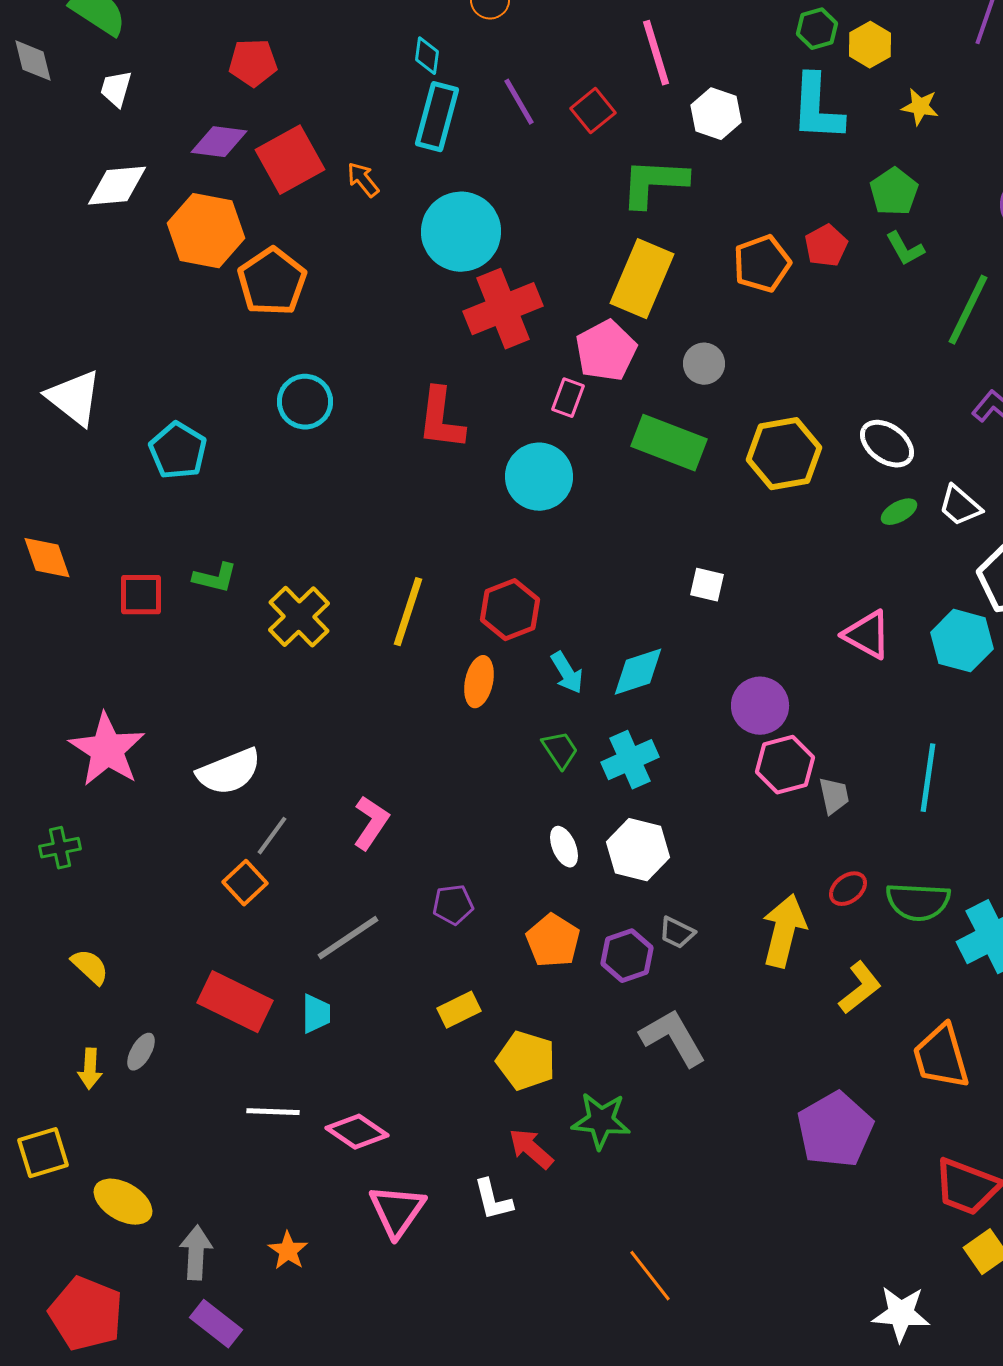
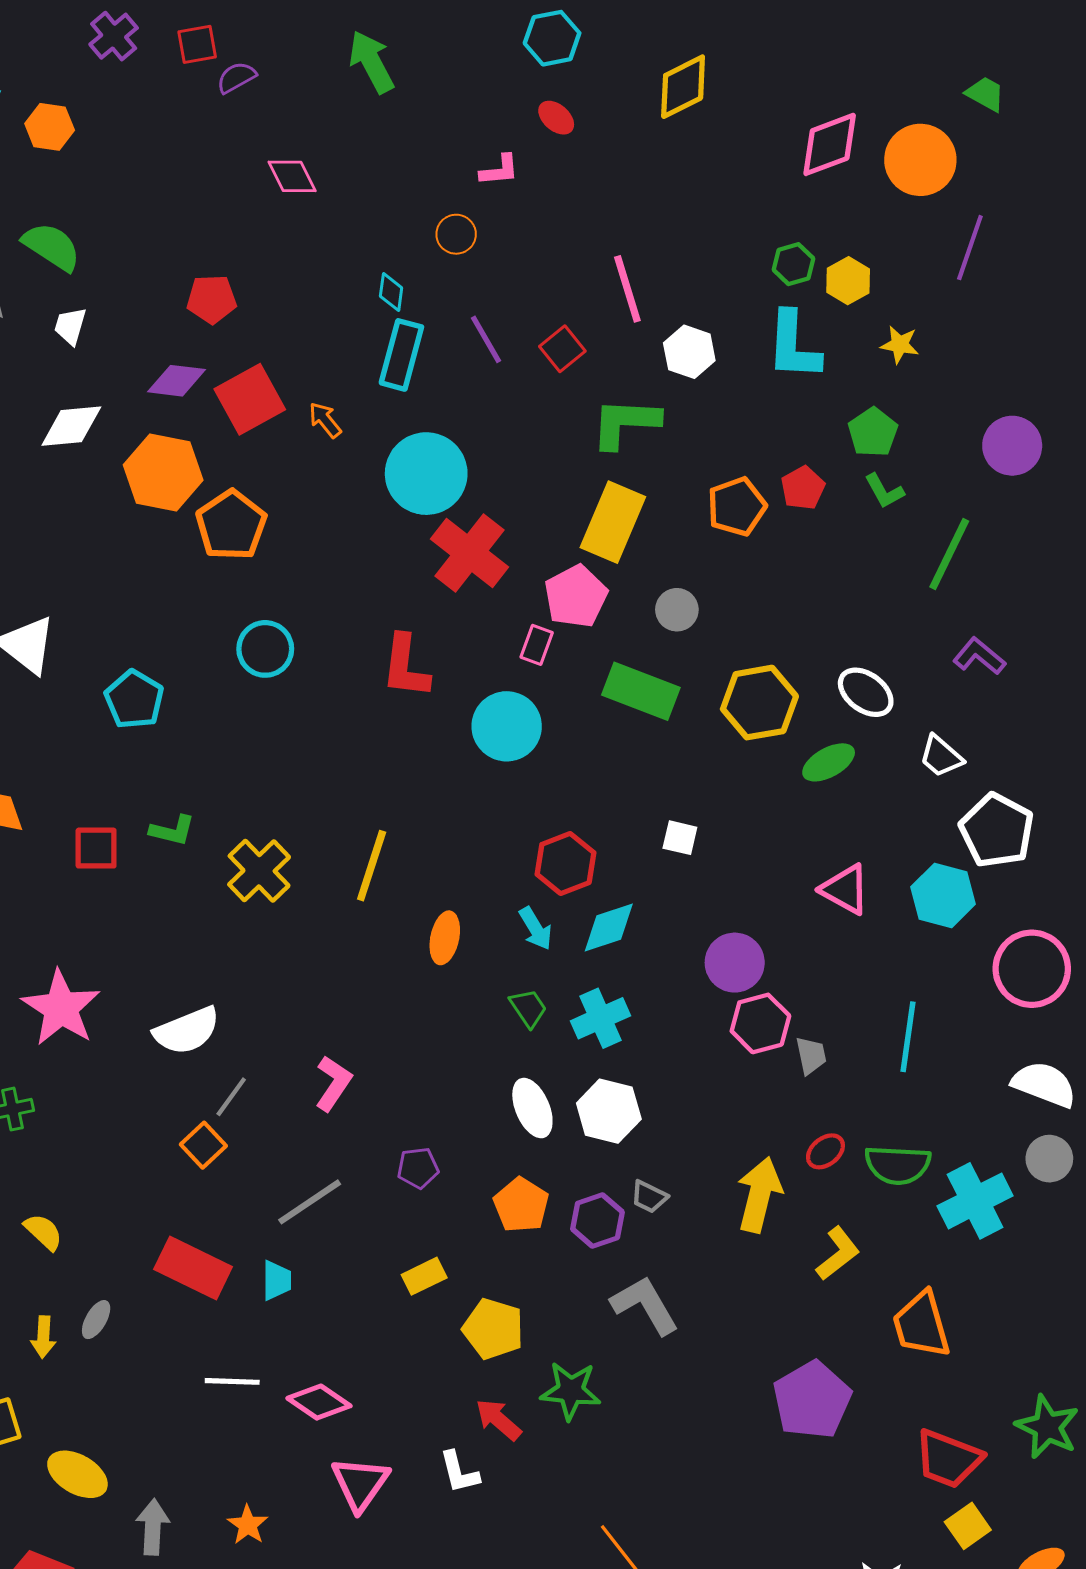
red cross: (503, 309) -> (470, 553), turned -30
green ellipse: (899, 512) -> (829, 762), moved, size x1.4
red hexagon: (510, 610) -> (565, 864), moved
white ellipse: (564, 847) -> (532, 1108), size x1.4

